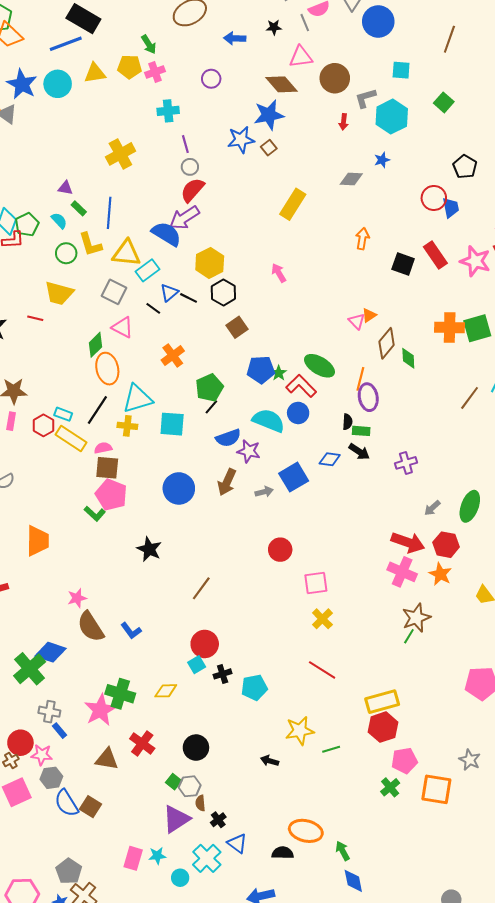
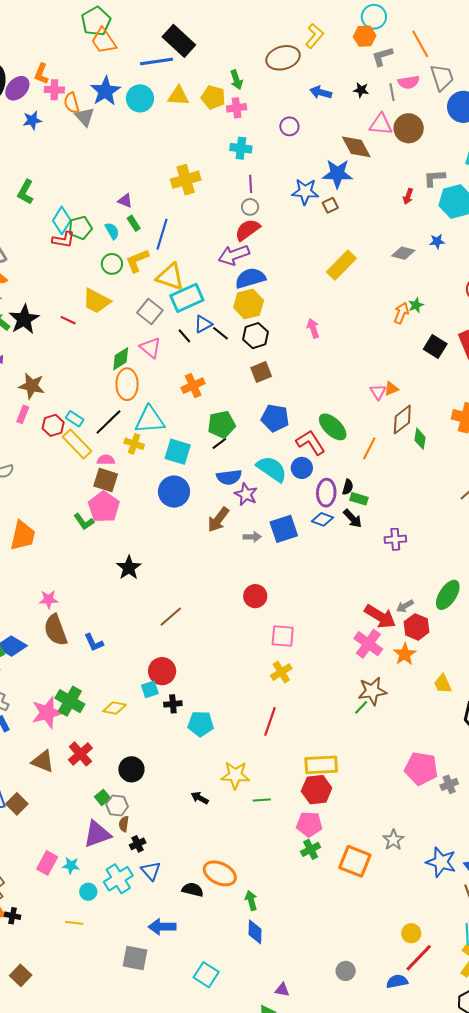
brown circle: (335, 78) -> (409, 128), moved
blue semicircle: (166, 234) -> (250, 278), moved, turned -60
yellow L-shape: (90, 244) -> (137, 261), turned 72
cyan rectangle: (147, 270) -> (187, 298), size x1.4
green star: (279, 373) -> (416, 305), moved
purple ellipse: (368, 397) -> (326, 493), moved
blue circle: (179, 488) -> (174, 492), moved
gray arrow: (432, 508) -> (405, 606), moved
red line: (322, 670) -> (270, 721), turned 64
pink pentagon: (404, 761) -> (309, 824), moved

